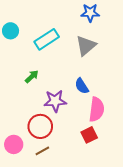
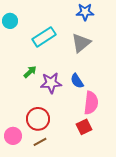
cyan circle: (11, 31) -> (10, 21), moved
purple star: (55, 101) -> (51, 83), moved

